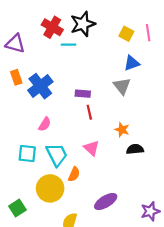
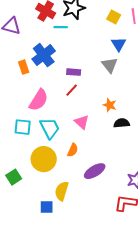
blue triangle: (132, 63) -> (119, 44), turned -42
orange rectangle: (16, 77) -> (24, 67), moved
blue cross: (40, 86) -> (44, 55), moved
red line: (89, 112) -> (72, 90), moved, turned 56
pink semicircle: (45, 124) -> (39, 100), size x1.6
orange semicircle: (74, 174) -> (73, 150), moved

